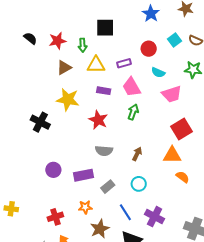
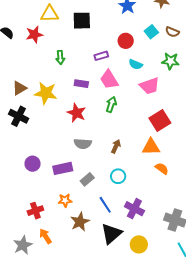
green arrow: (83, 45) -> (60, 57), moved
yellow triangle: (96, 65) -> (50, 14), moved
brown triangle: (64, 68) -> (19, 88), moved

